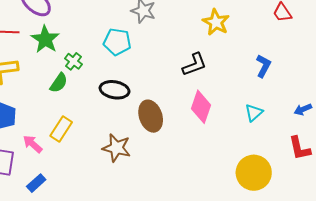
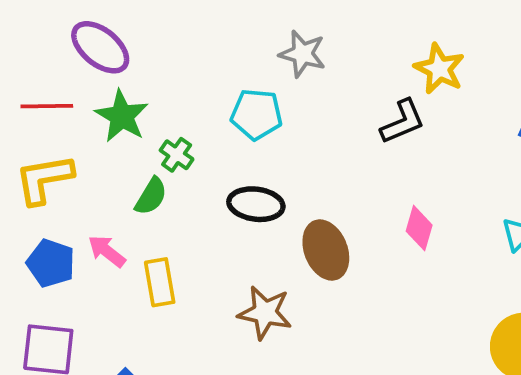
black L-shape: (194, 65) -> (403, 122), moved
pink diamond: (201, 107) -> (419, 228), size x0.7
yellow rectangle: (61, 129) -> (160, 282), turned -40
pink arrow: (33, 144) -> (107, 251), moved

